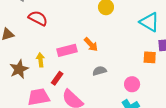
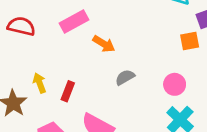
pink rectangle: (67, 50) -> (74, 22), moved
red rectangle: (57, 78) -> (68, 91), moved

